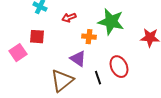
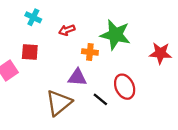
purple triangle: (78, 59) -> (77, 77), turned -30
black line: (98, 78) -> (100, 99), turned -32

